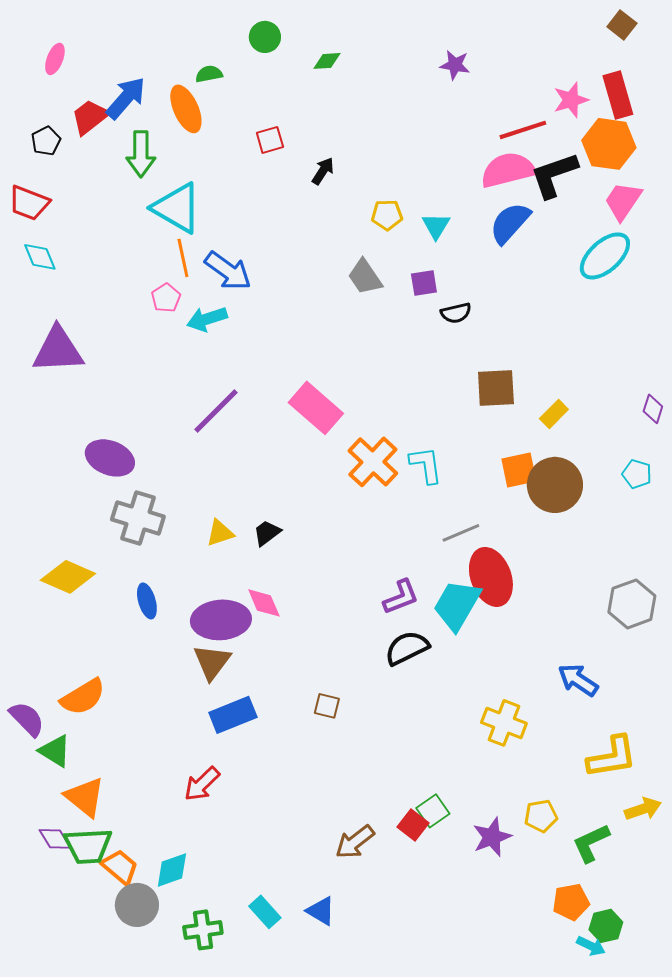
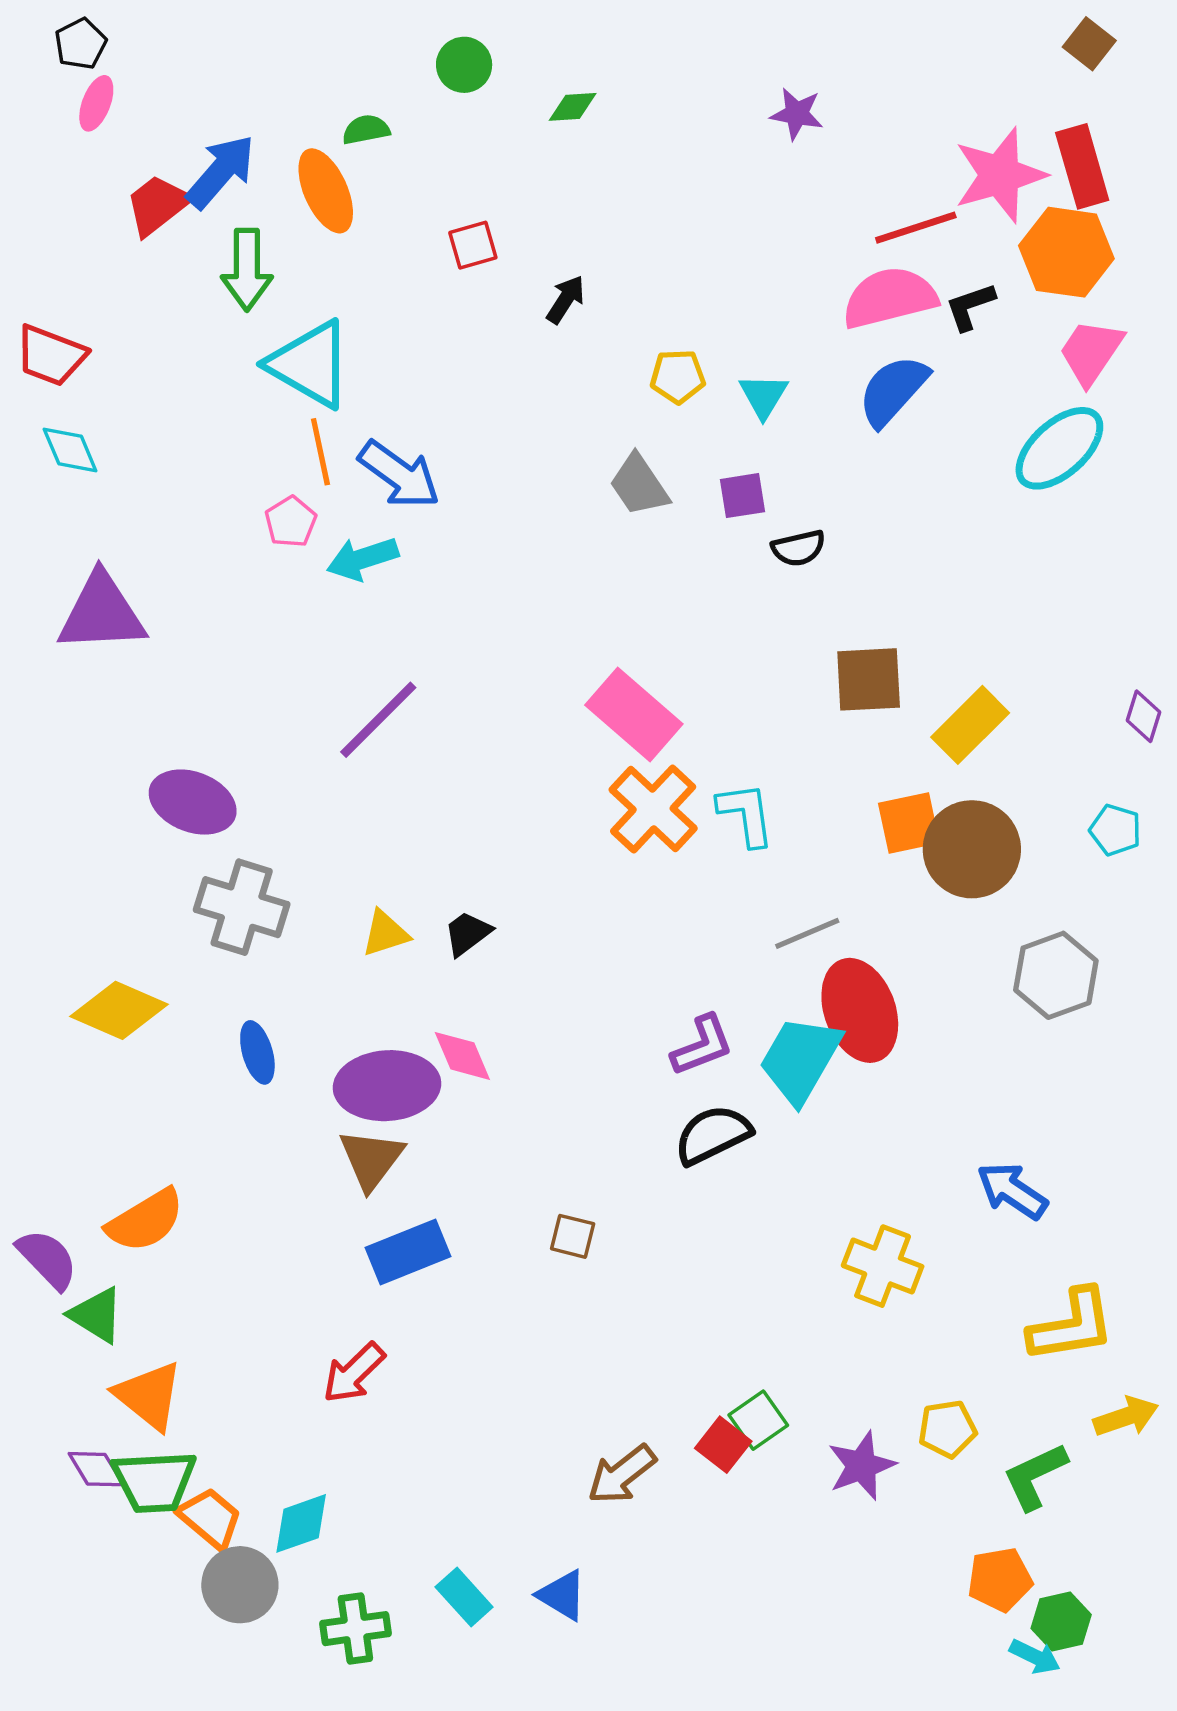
pink star: (571, 100) -> (1000, 175), size x1.5
black pentagon: (46, 141) -> (81, 44), moved
black L-shape: (554, 175) -> (970, 306), size x0.6
pink rectangle: (316, 408) -> (634, 714), moved
yellow rectangle: (554, 414) -> (970, 725), size x1.5
gray hexagon: (632, 604) -> (1056, 975), moved

